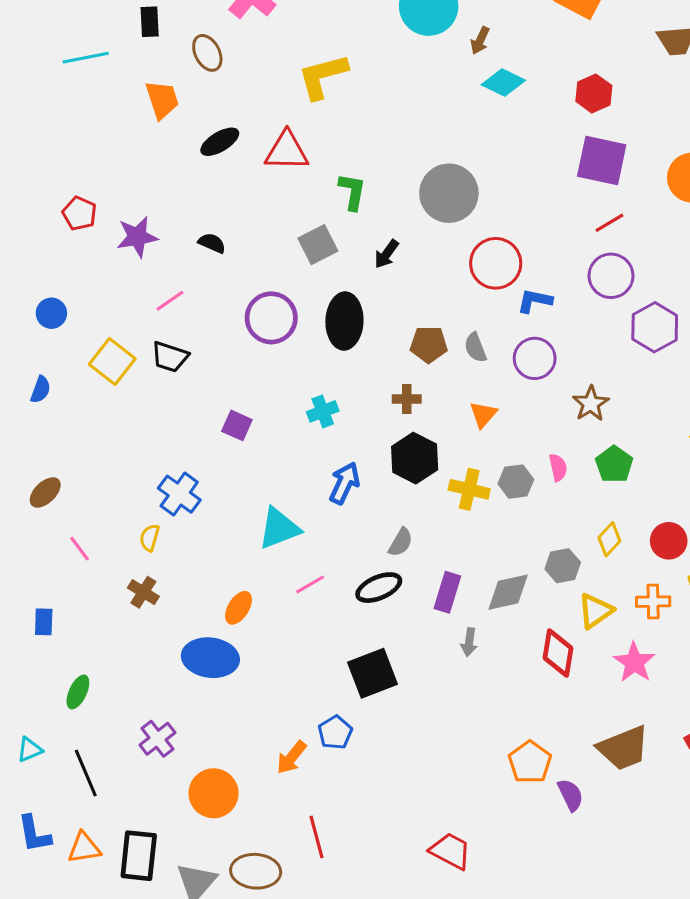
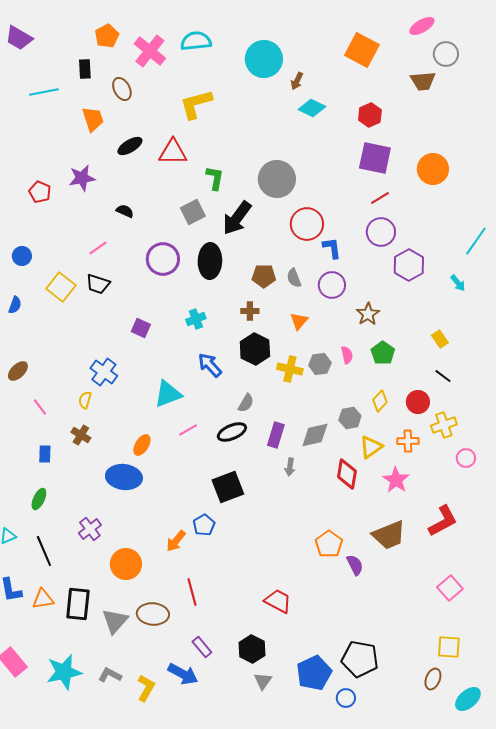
purple star: (137, 237) -> (82, 178), moved
black arrow: (387, 254) -> (237, 218), size x1.8
blue L-shape: (535, 301) -> (332, 248), turned 70
blue arrow: (344, 483) -> (210, 365), turned -68
blue rectangle: (44, 622) -> (45, 454), moved

